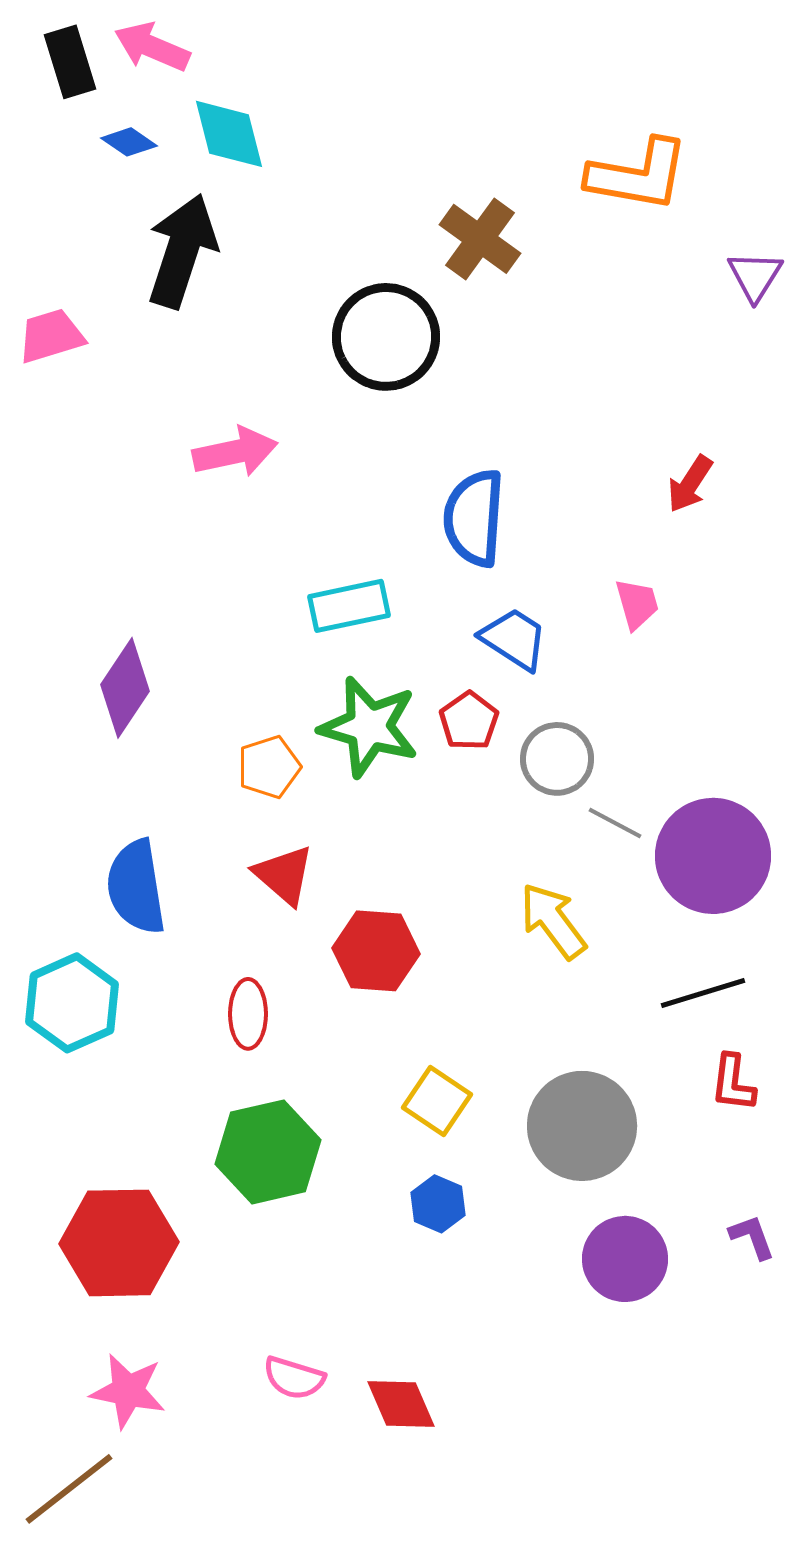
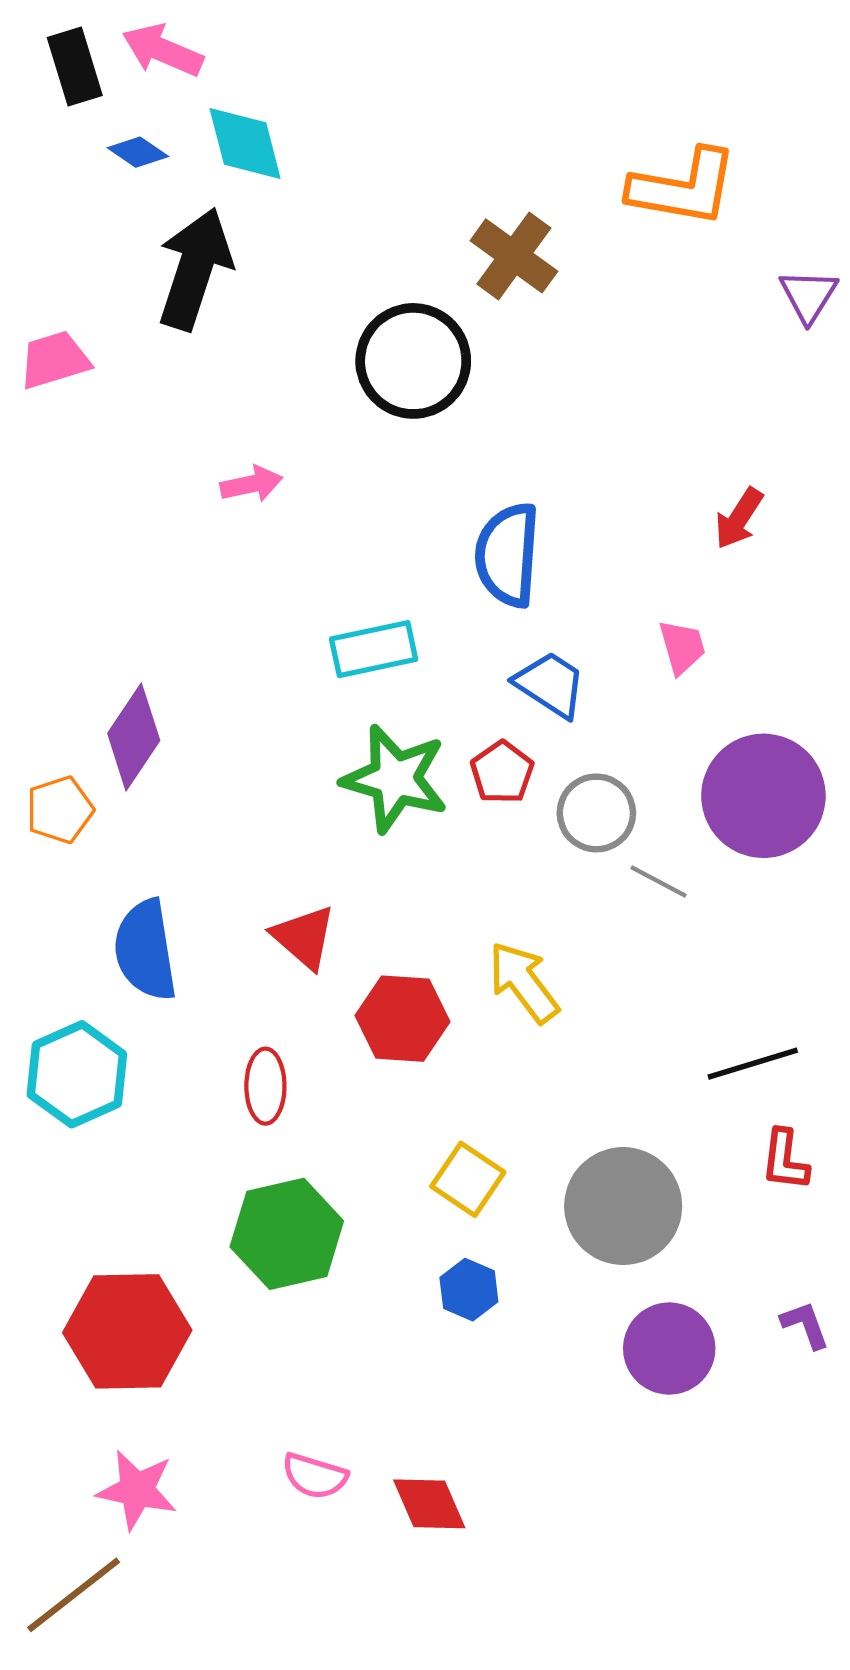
pink arrow: (235, 452) -> (251, 484), size x0.7
orange pentagon: (269, 767) -> (60, 810), moved
purple circle: (713, 856) -> (763, 796), moved
yellow arrow: (553, 921) -> (524, 982), moved

